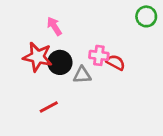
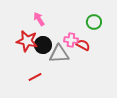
green circle: (146, 16) -> (94, 22), moved
gray triangle: (82, 75) -> (59, 54), size x1.5

